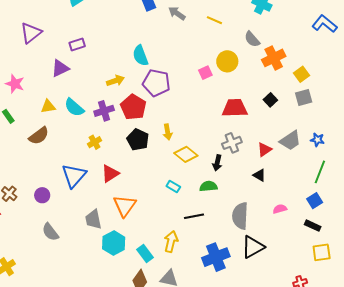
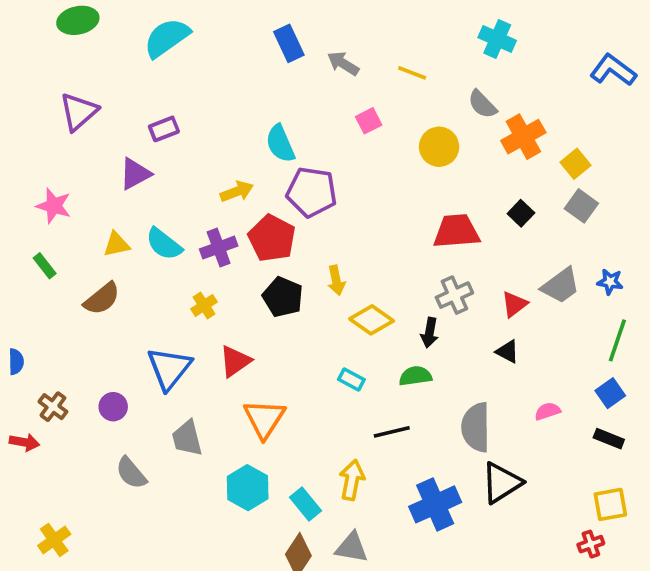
pink square: (205, 73) -> (369, 121), moved
gray square: (304, 97) -> (581, 206), turned -36
gray trapezoid: (93, 219) -> (187, 438), moved
yellow square: (322, 252) -> (610, 504), moved

